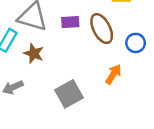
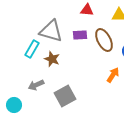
gray square: (69, 94) -> (65, 96), moved

